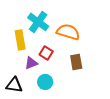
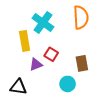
orange semicircle: (68, 32) -> (81, 17), moved, turned 70
cyan circle: (45, 82) -> (68, 84), moved

